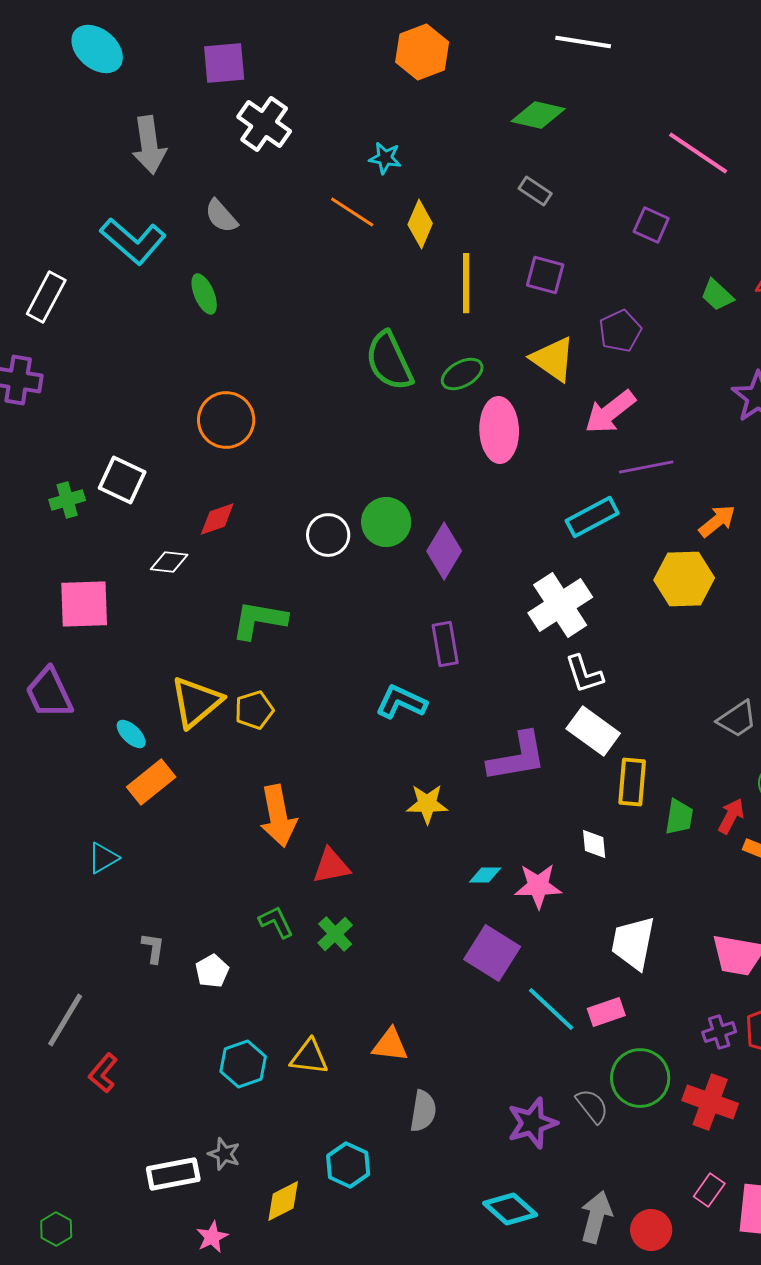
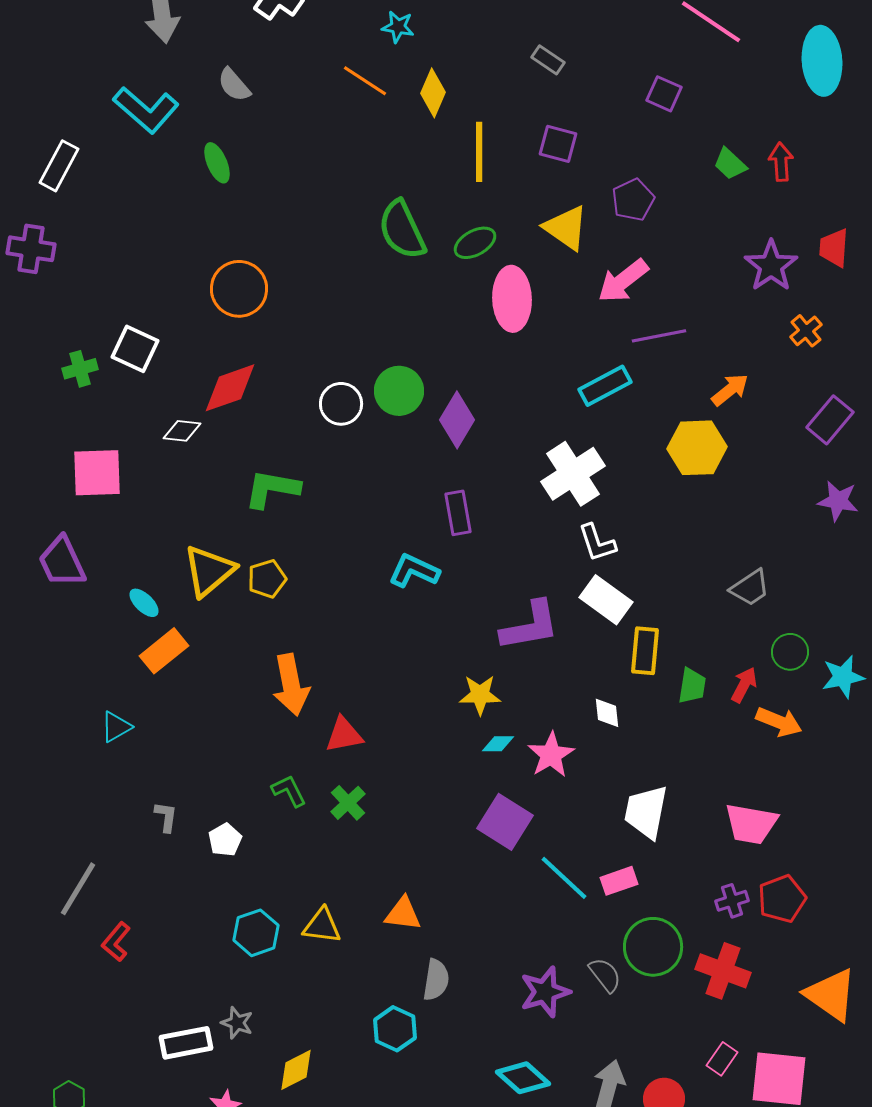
red diamond: (217, 519) -> (230, 388), size x1.5
yellow star: (427, 804) -> (480, 695), moved
pink star: (538, 886) -> (551, 755), turned -30
cyan hexagon: (348, 1165) -> (395, 1029), moved

